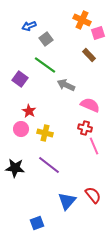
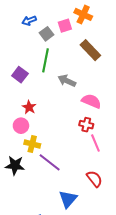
pink square: (98, 33) -> (65, 26), moved
brown rectangle: (89, 55) -> (90, 50), size x1.5
green line: (45, 65) -> (45, 60), turned 65
yellow cross: (45, 133) -> (32, 144), moved
red semicircle: (93, 195) -> (94, 179), moved

